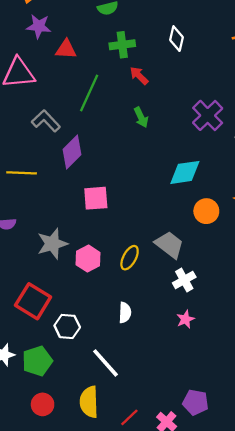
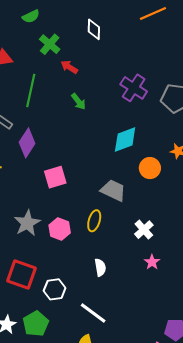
green cross: (122, 45) -> (50, 44), turned -30
gray trapezoid: (169, 245) -> (113, 190), moved

